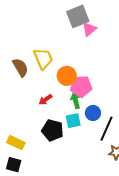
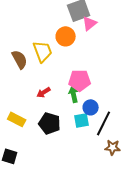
orange circle: (67, 76) -> (66, 36), moved
cyan square: (73, 121) -> (82, 120), moved
yellow rectangle: (16, 143) -> (17, 119), moved

